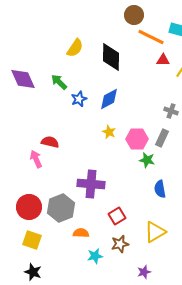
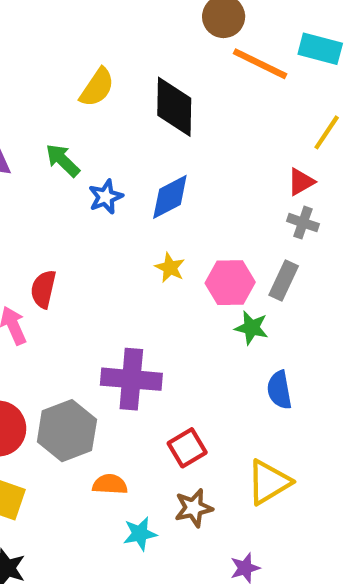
red triangle: (163, 60) -> (301, 182), moved, turned -32
red semicircle: (50, 142) -> (43, 289), turned -90

